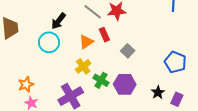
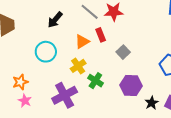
cyan circle: (49, 42) -> (46, 52), moved
purple hexagon: (125, 84) -> (131, 86), moved
black star: (158, 92) -> (152, 103), moved

